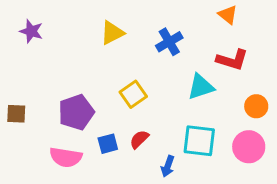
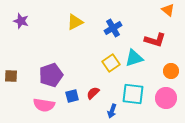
orange triangle: (228, 15) -> (168, 10), moved
yellow square: (133, 94) -> (111, 63), moved

